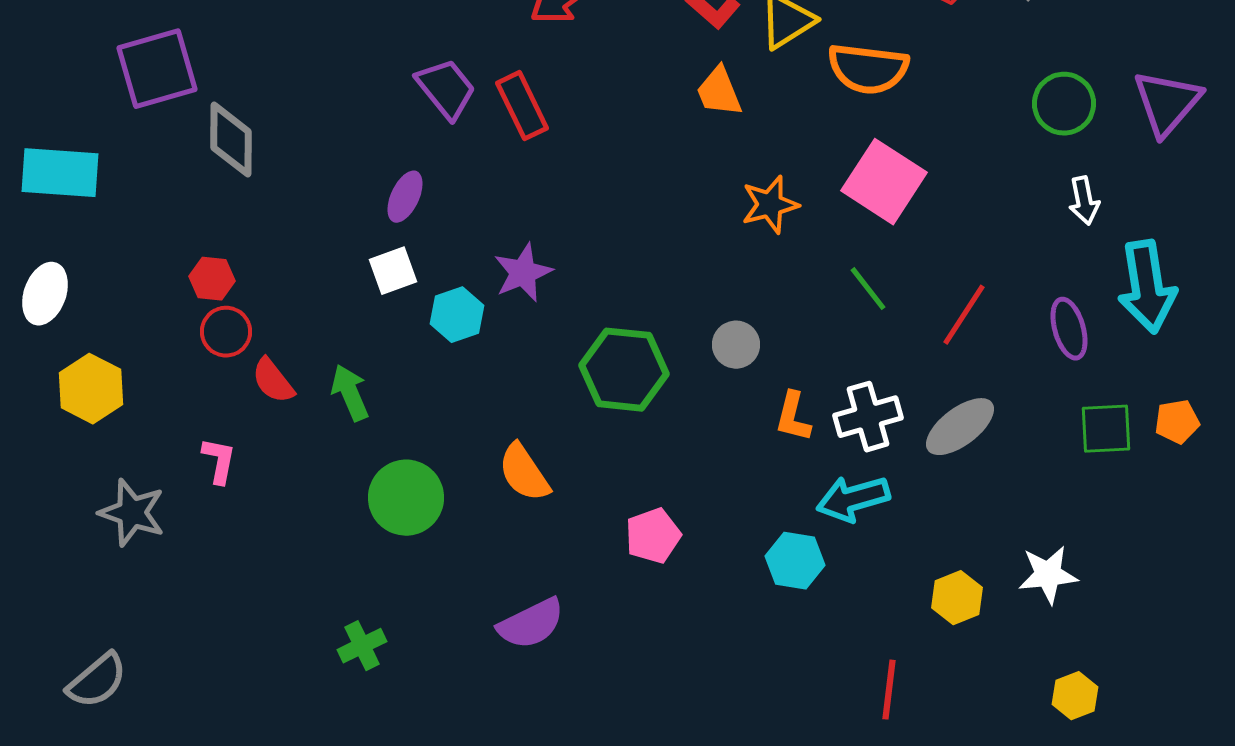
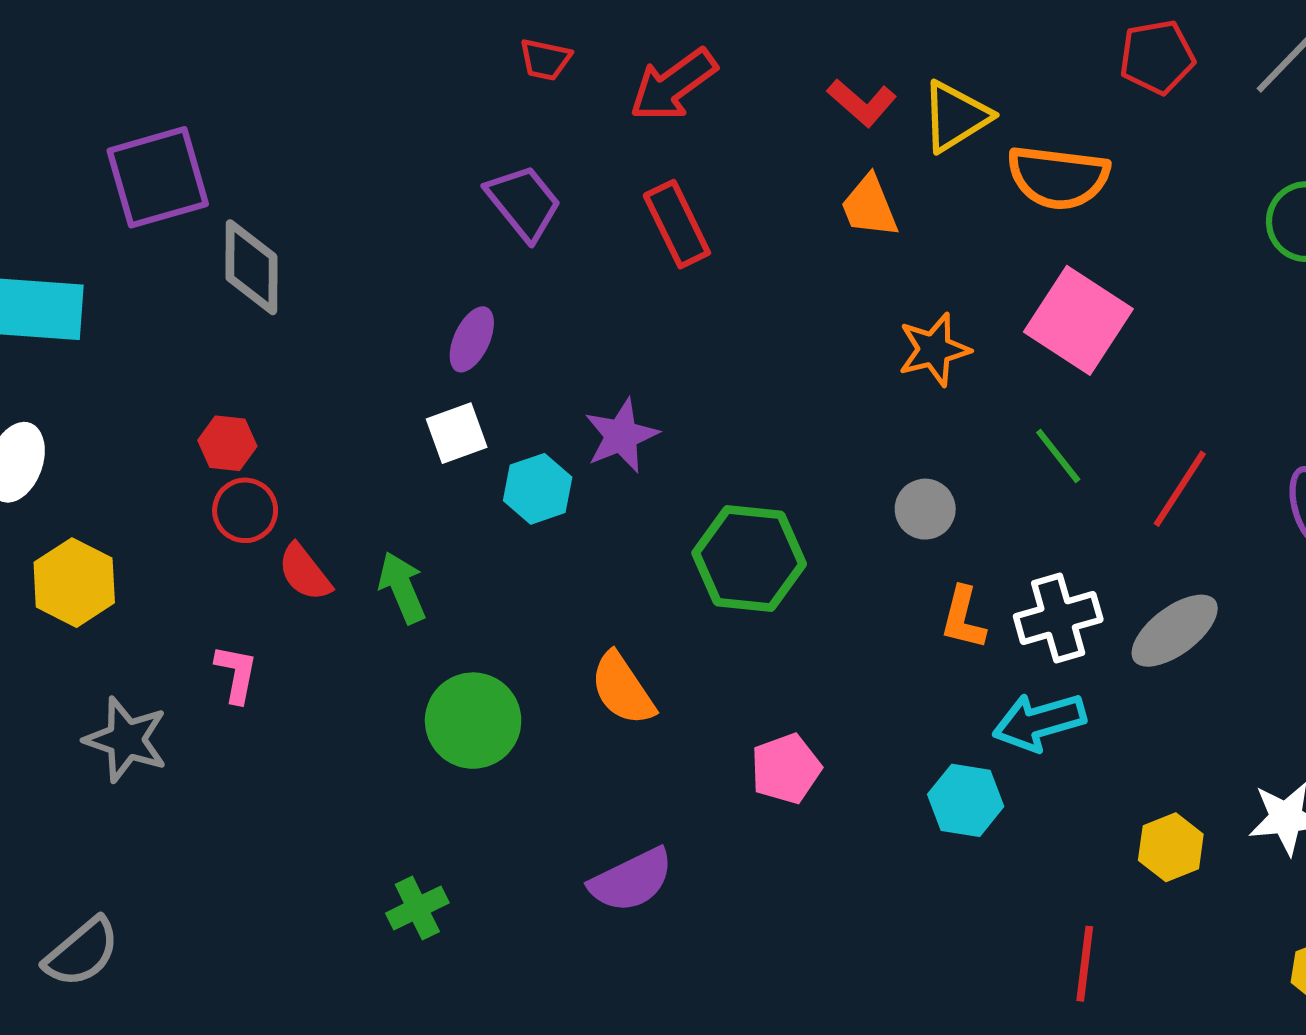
red rectangle: (522, 106) -> (677, 224), moved
gray circle: (736, 345) -> (925, 509), moved

